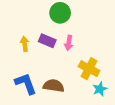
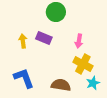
pink arrow: (69, 43) -> (79, 41), moved
brown semicircle: (54, 86) -> (61, 85), moved

